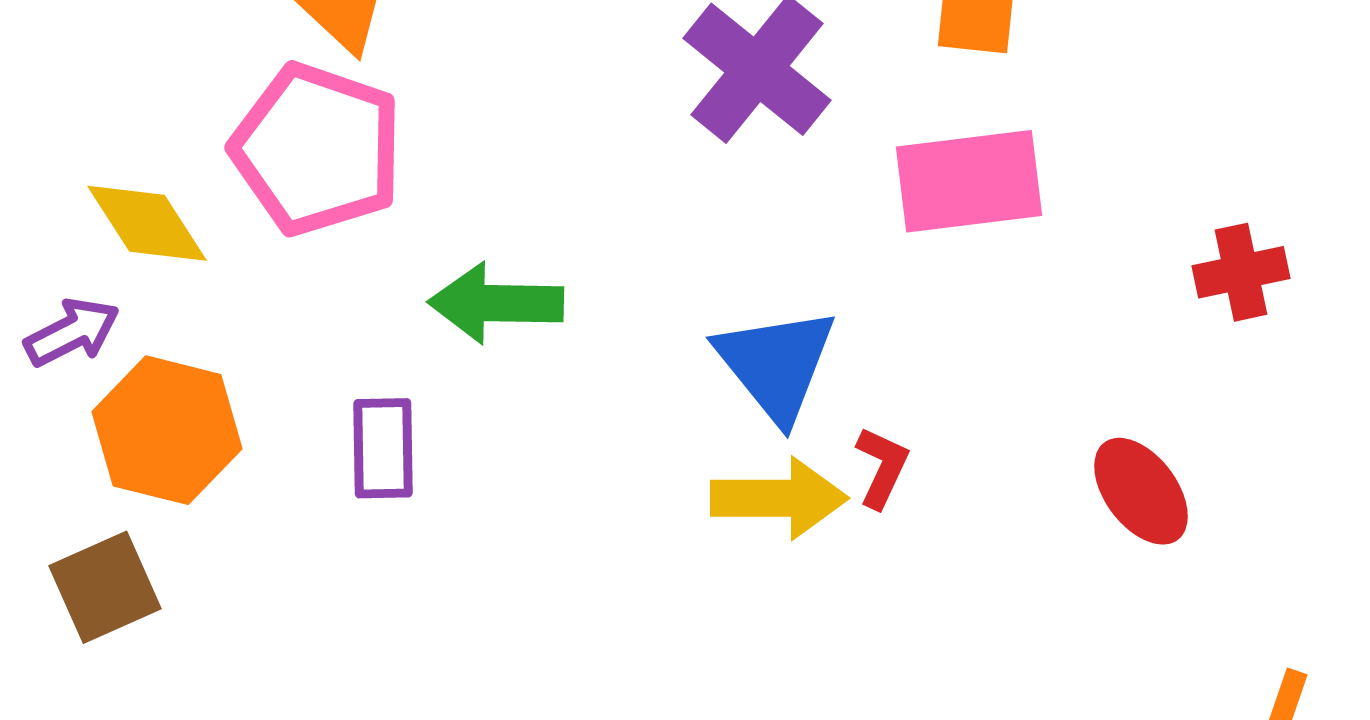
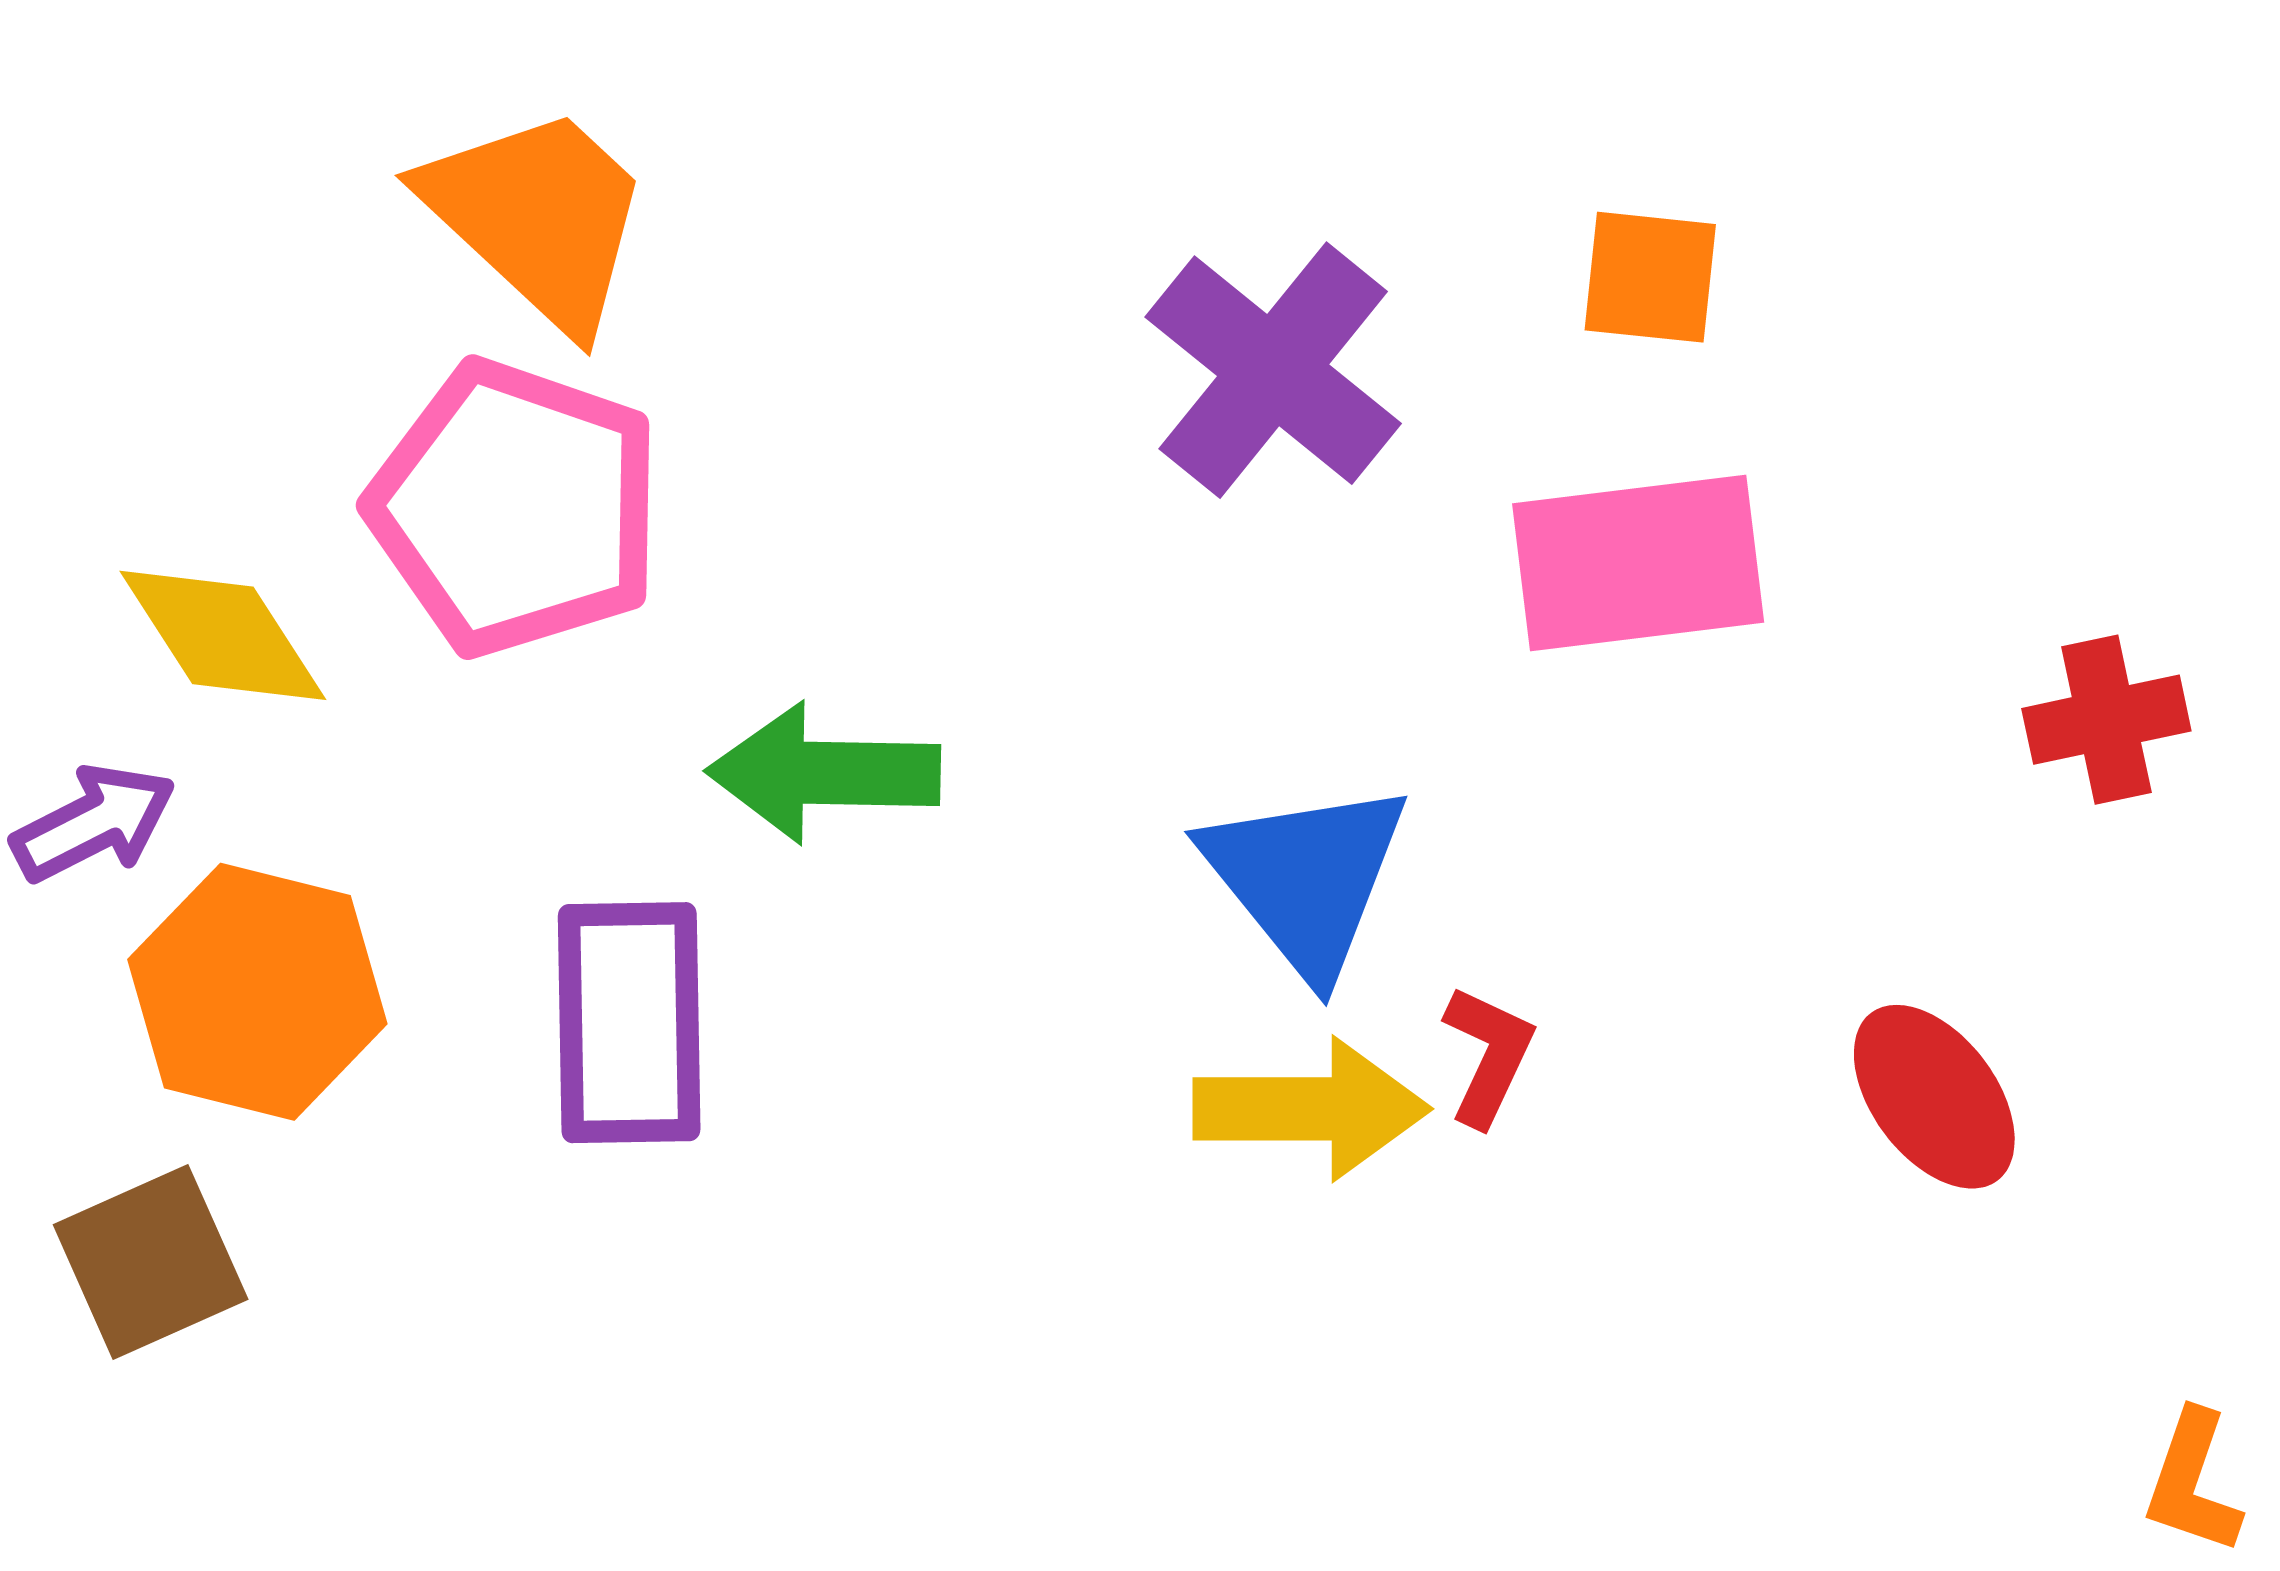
purple rectangle: (383, 448) -> (629, 1023), size x1.4

